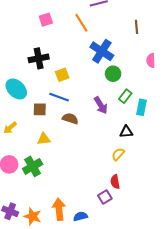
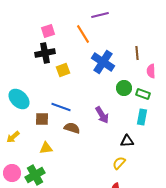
brown line: (136, 27) -> (137, 53), moved
black cross: (39, 58) -> (45, 53), moved
green circle: (113, 74) -> (124, 88), moved
yellow square: (62, 75) -> (63, 70), moved
green rectangle: (125, 96) -> (143, 94), moved, turned 72

